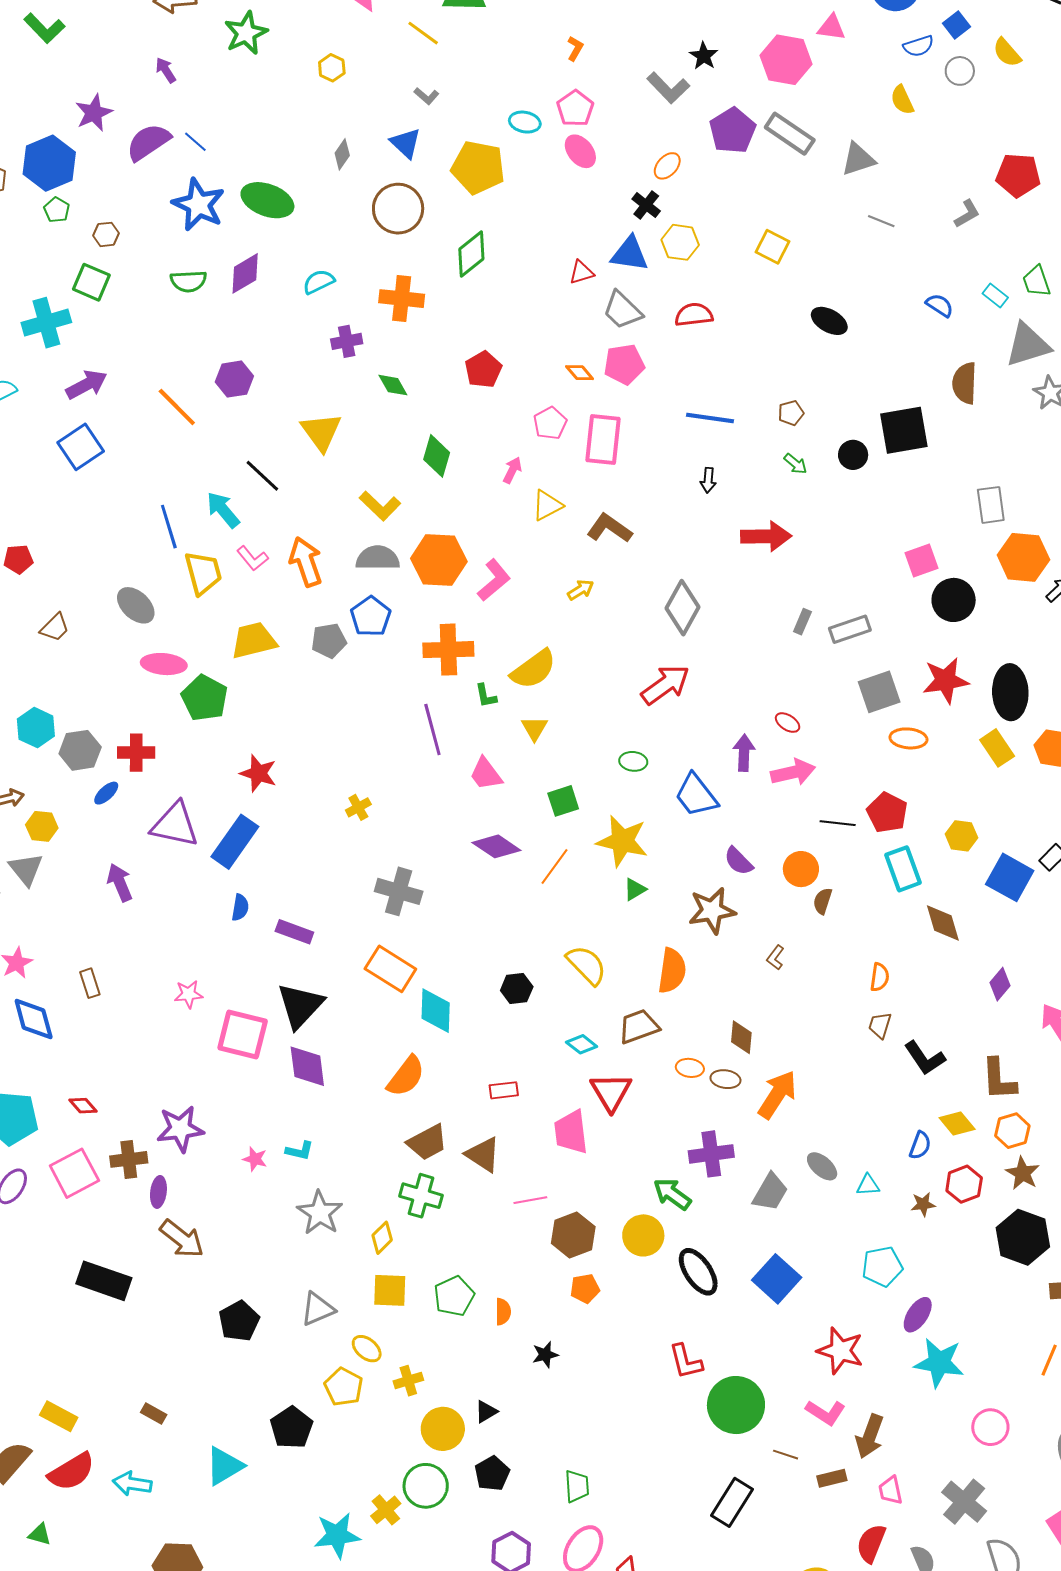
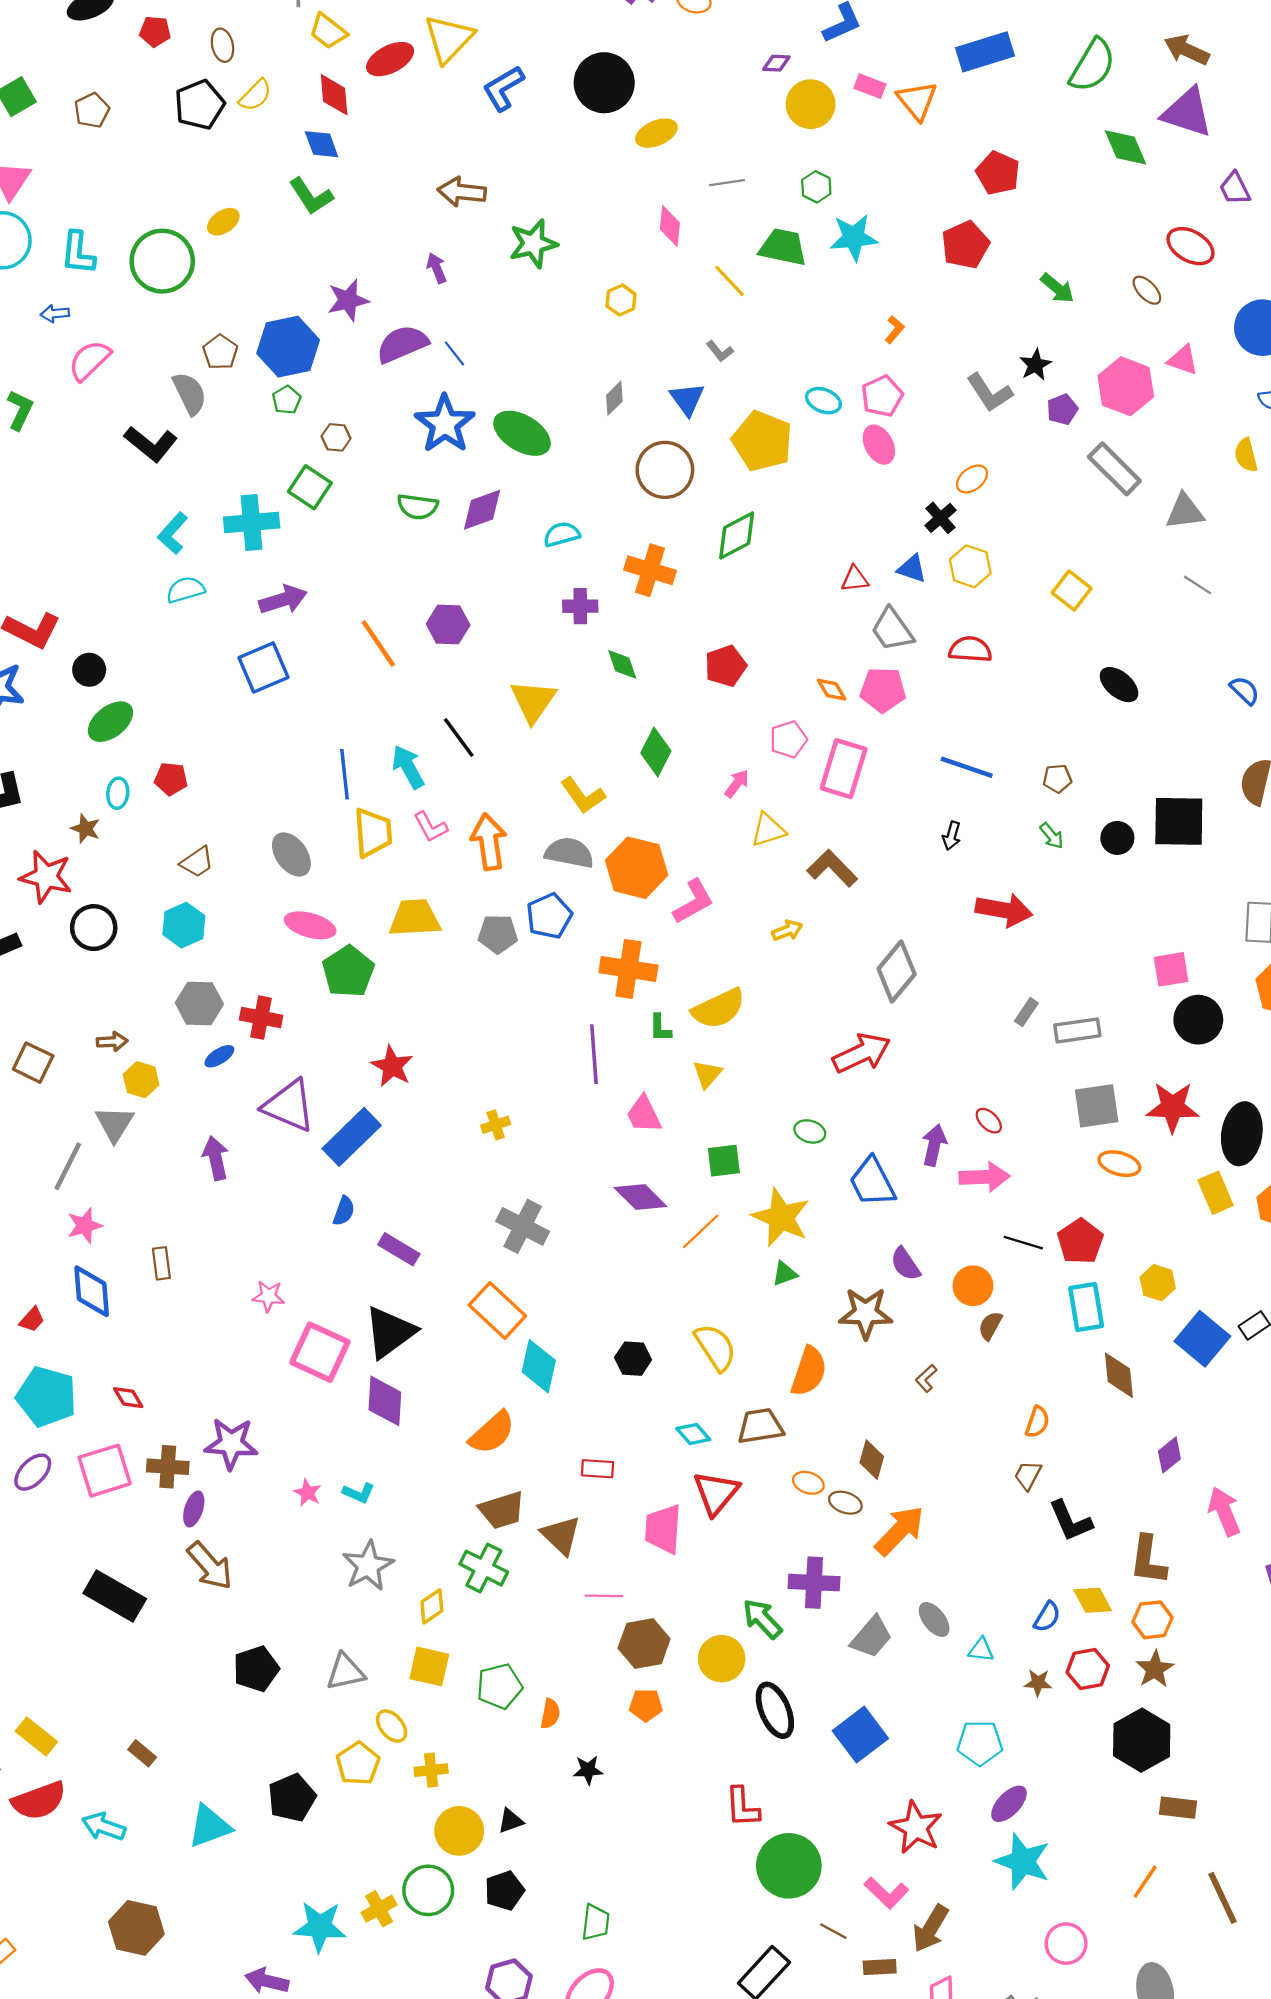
purple pentagon: (733, 131) -> (1062, 409), moved, size x0.6
blue triangle: (630, 254) -> (912, 569), size x0.7
cyan hexagon: (36, 728) -> (184, 925), moved

